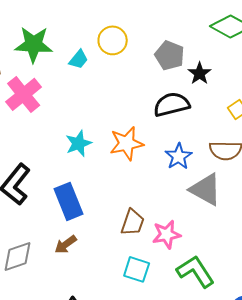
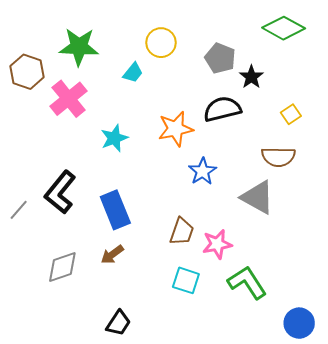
cyan trapezoid: (79, 59) -> (133, 73), moved
cyan star: (79, 143) -> (114, 138), moved
orange star: (127, 143) -> (176, 129), moved
blue star: (179, 156) -> (203, 171), moved

